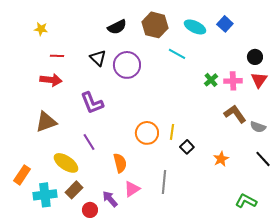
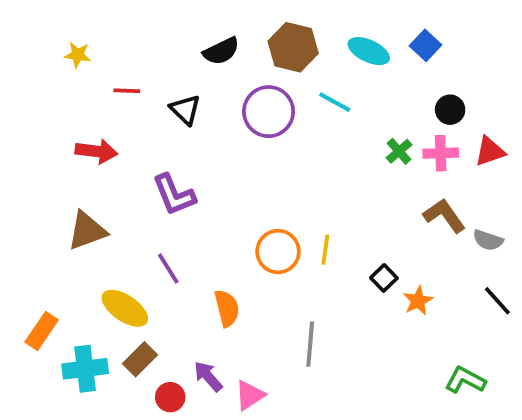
red line: (57, 56) -> (127, 91), moved
black circle: (255, 57) -> (450, 110), moved
purple circle: (127, 65) -> (269, 112), moved
red triangle: (259, 80) -> (490, 151), turned 36
black square: (187, 147) -> (384, 278), moved
pink triangle: (132, 189) -> (250, 395), moved

